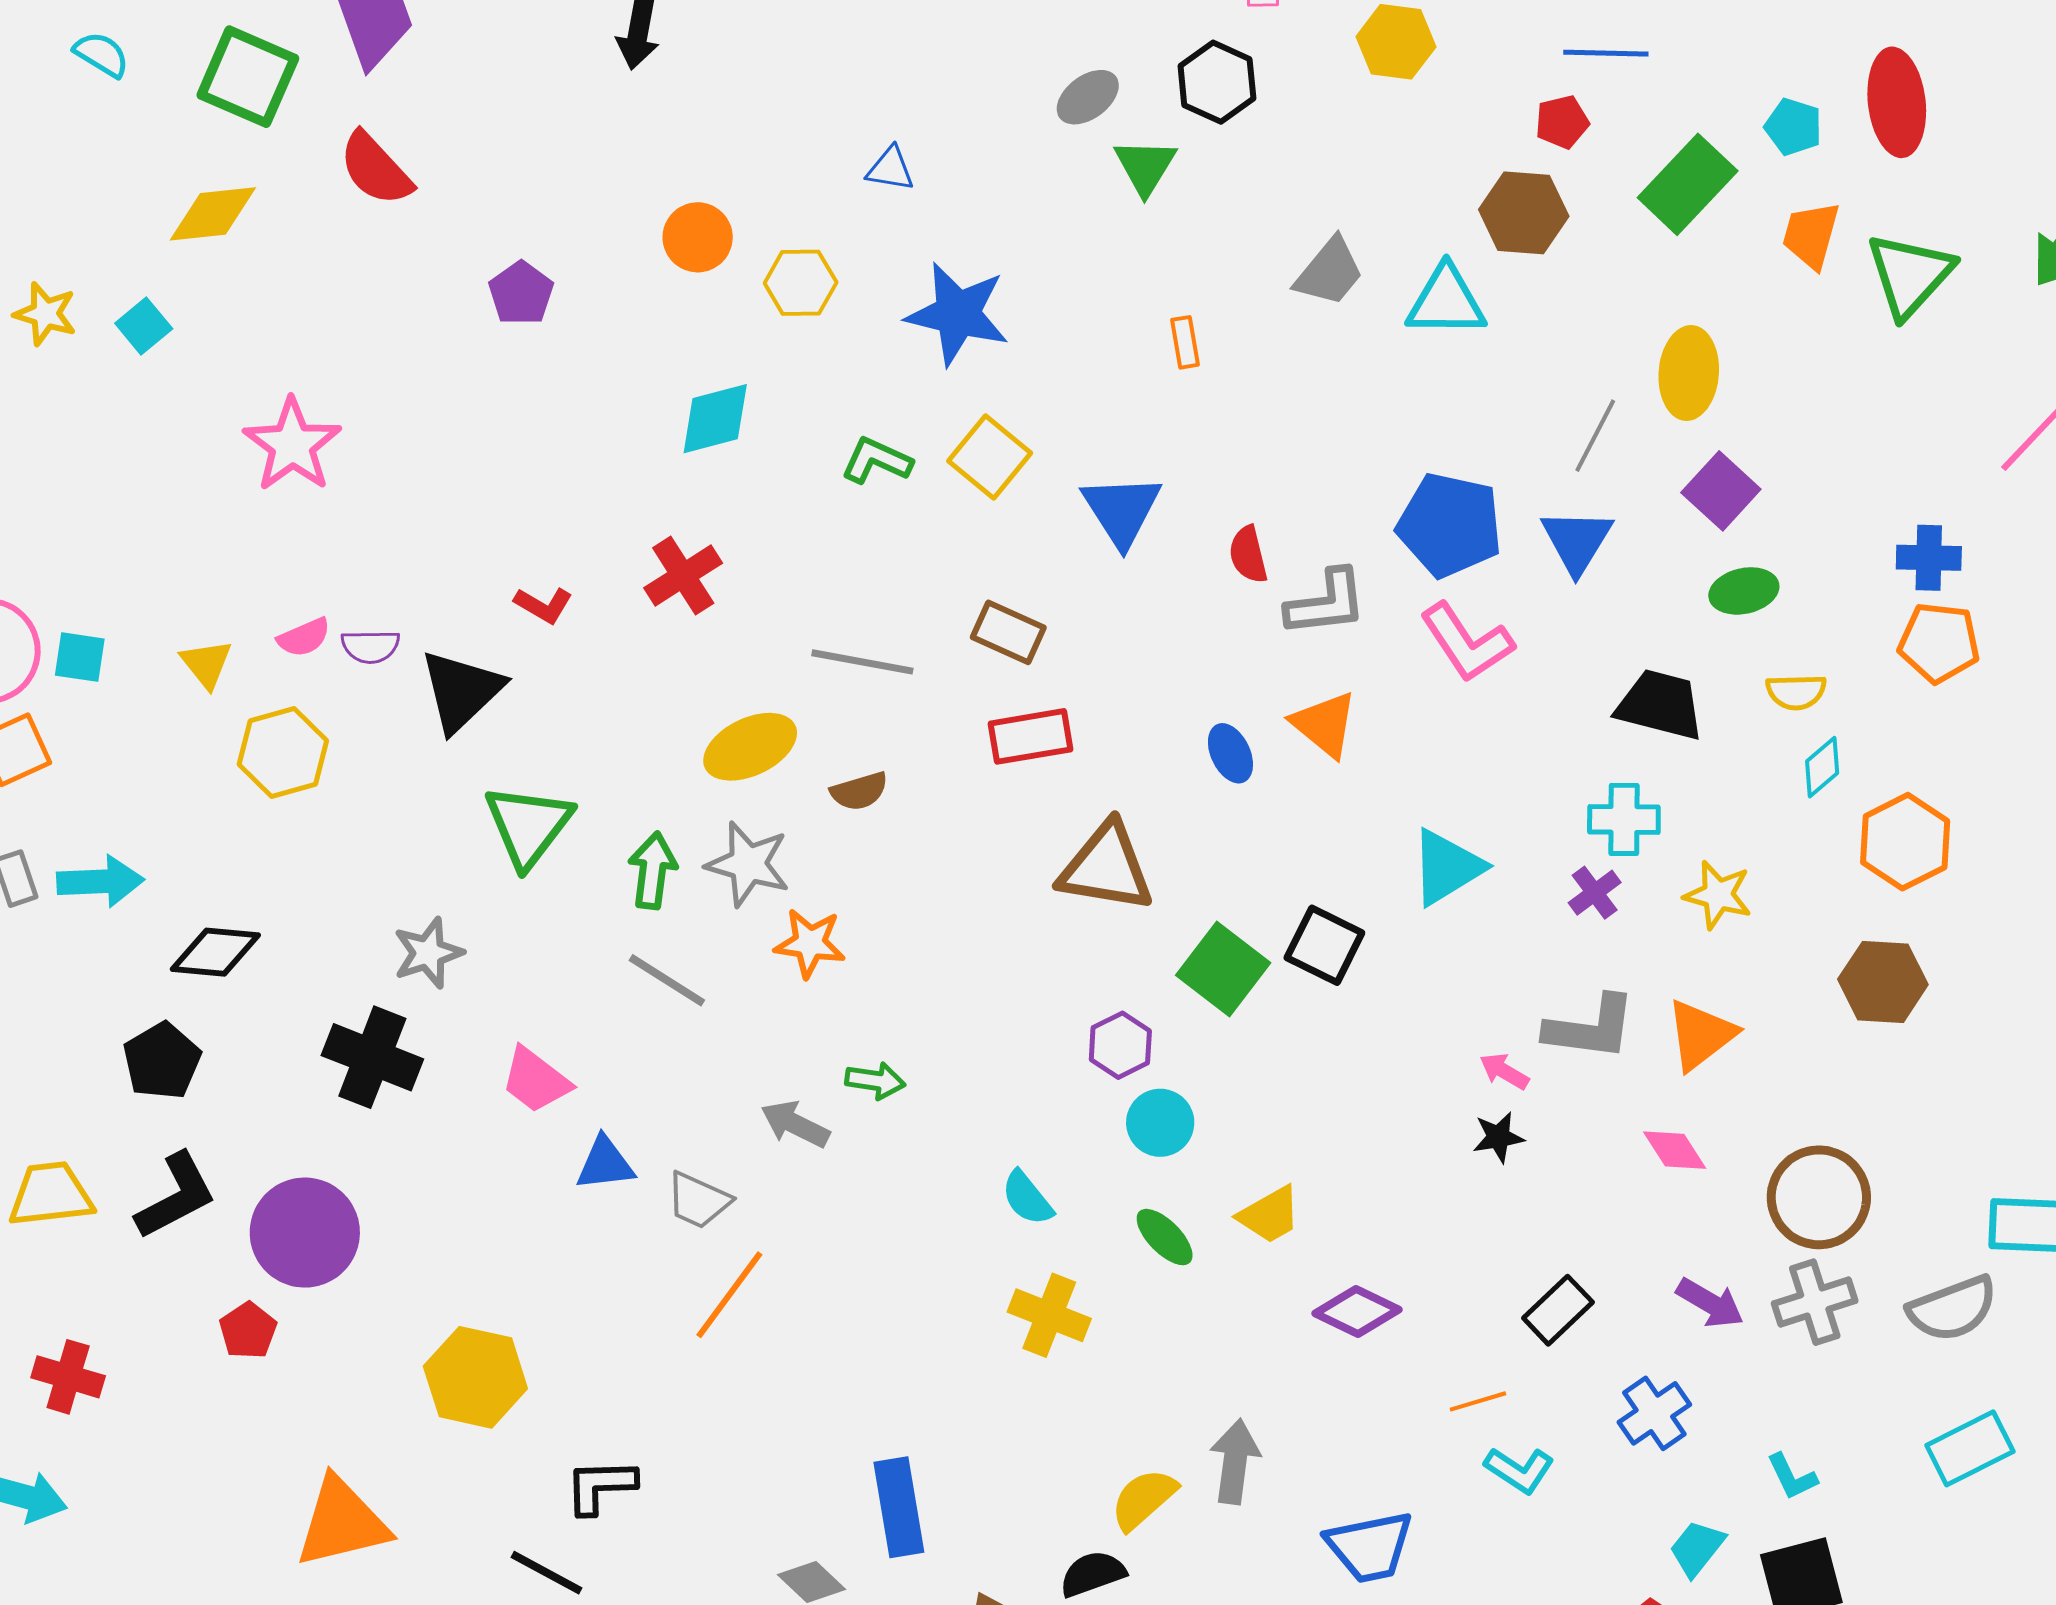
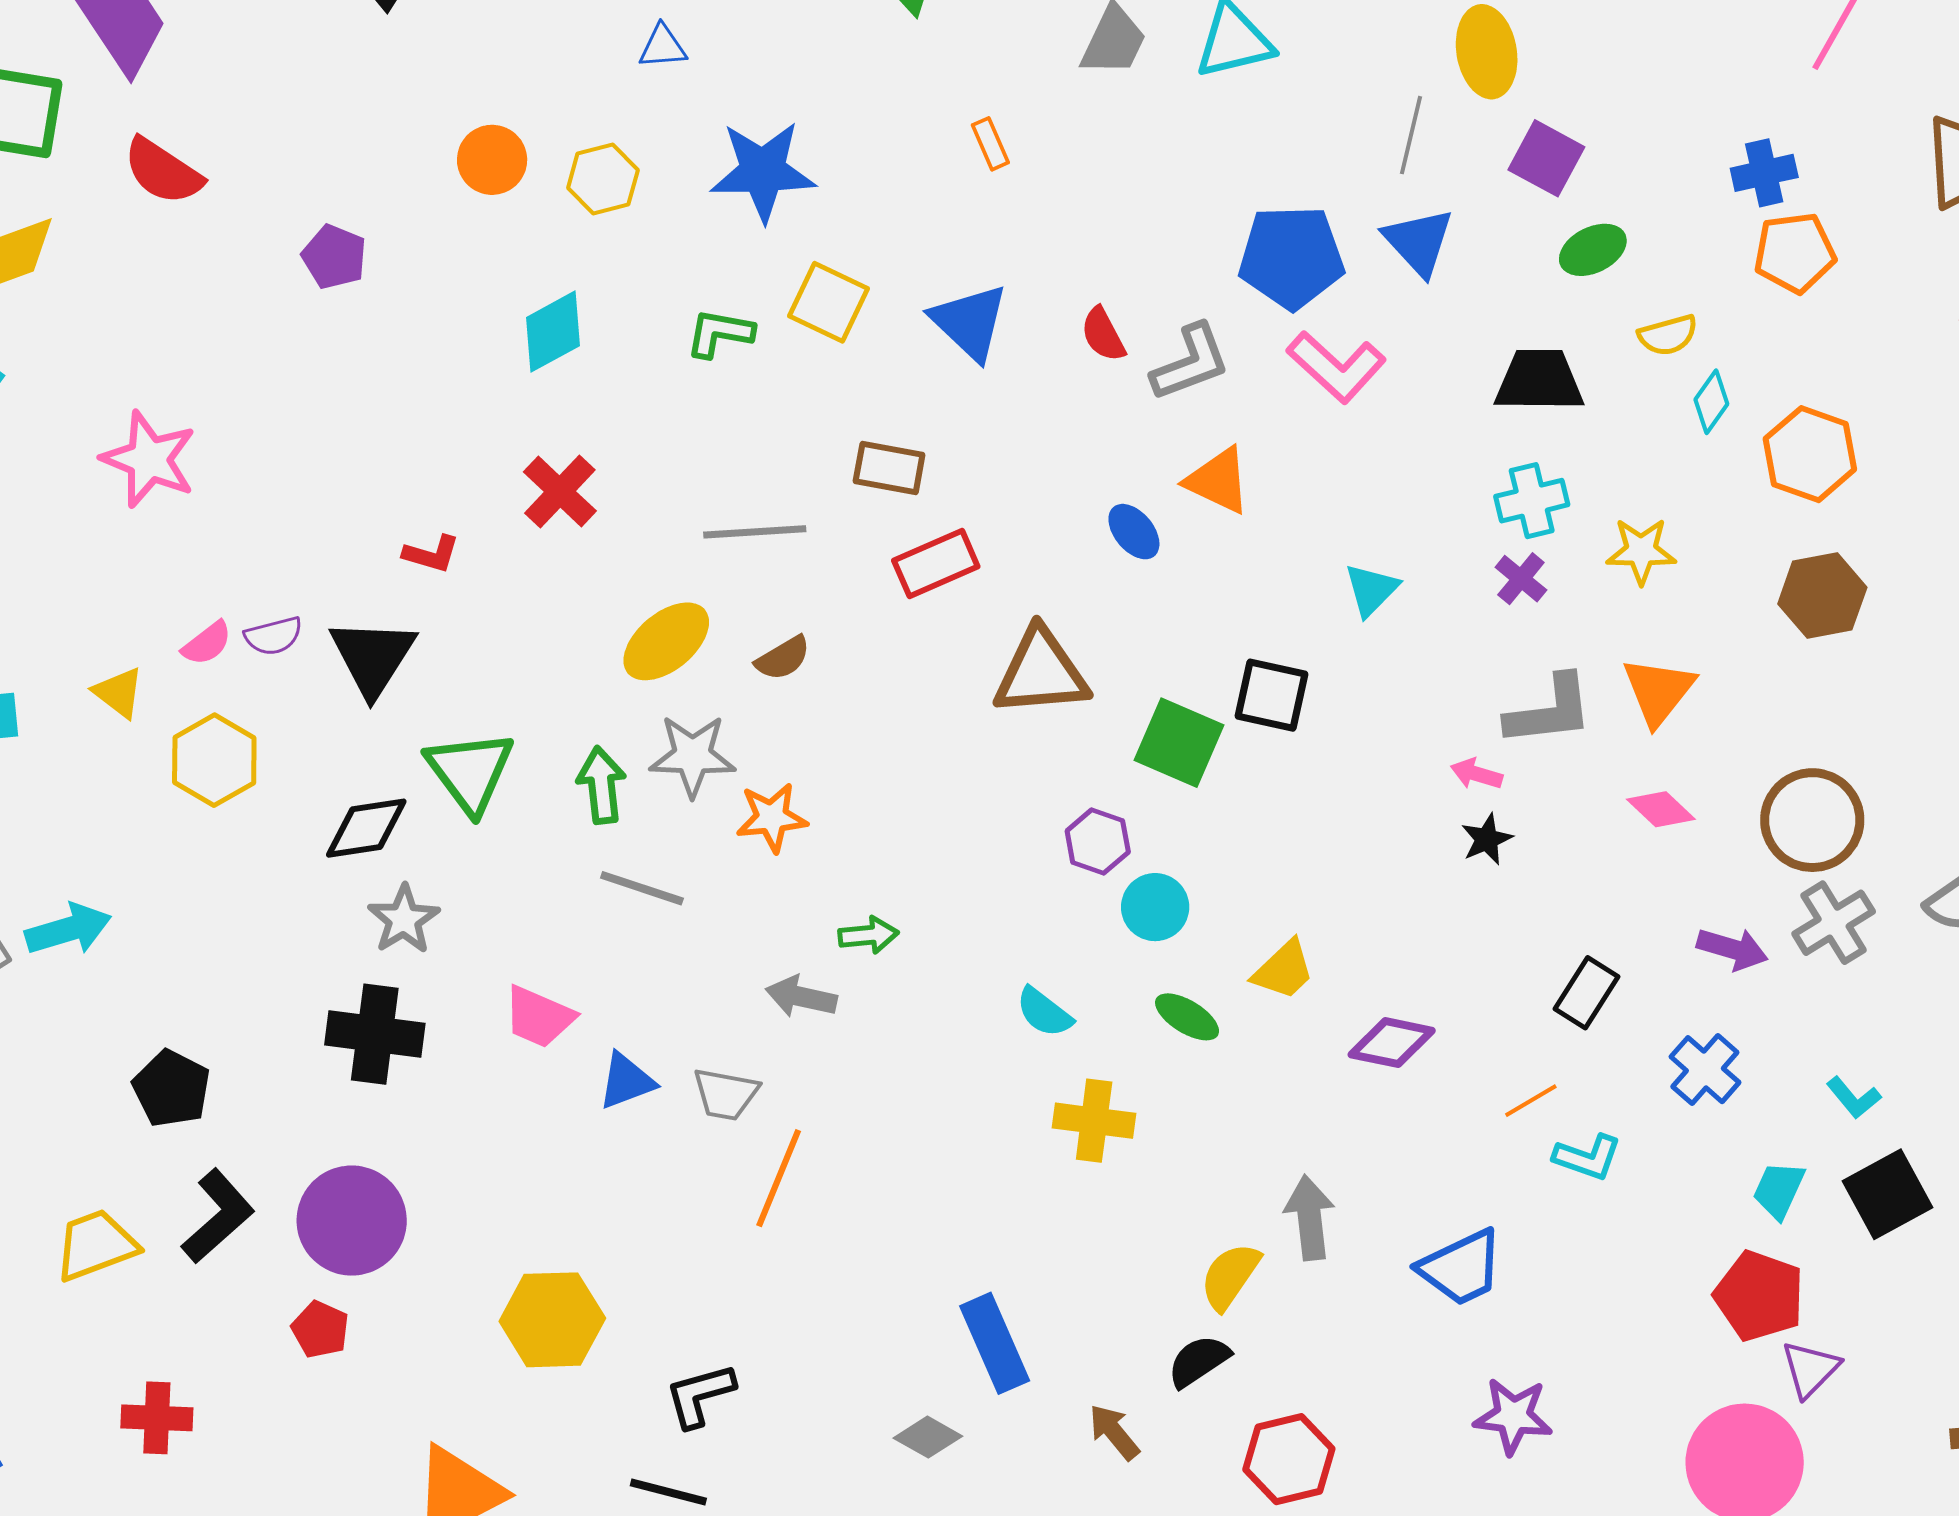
cyan triangle: (1447, 867) -> (1371, 590), size x0.7
black diamond: (215, 952) -> (366, 828), moved

